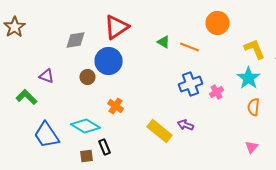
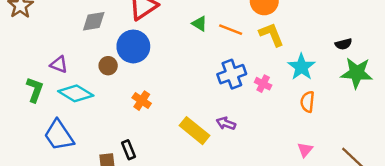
yellow L-shape: (254, 49) -> (271, 34), moved
pink cross: (216, 92) -> (263, 84), turned -32
green L-shape: (26, 97) -> (35, 90), turned 65
cyan diamond: (86, 126) -> (76, 93), moved

